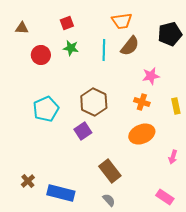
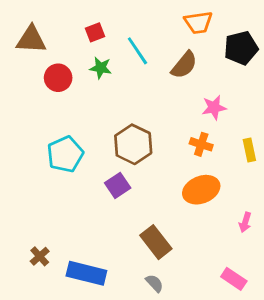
orange trapezoid: (122, 21) -> (198, 22), moved
brown triangle: (22, 28) -> (31, 39), size x1.6
cyan line: (104, 50) -> (137, 51), moved, turned -35

